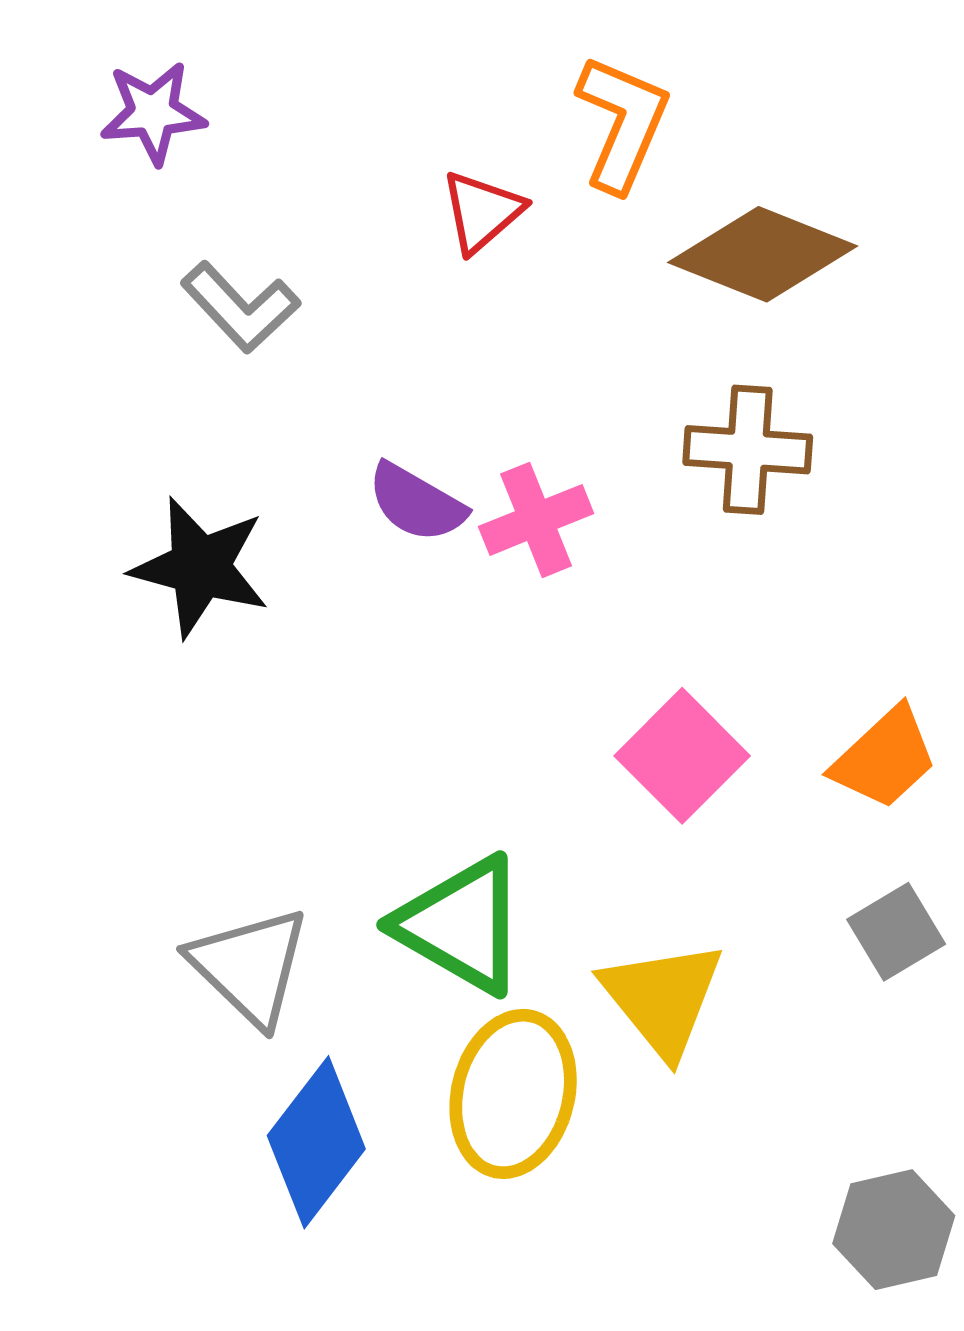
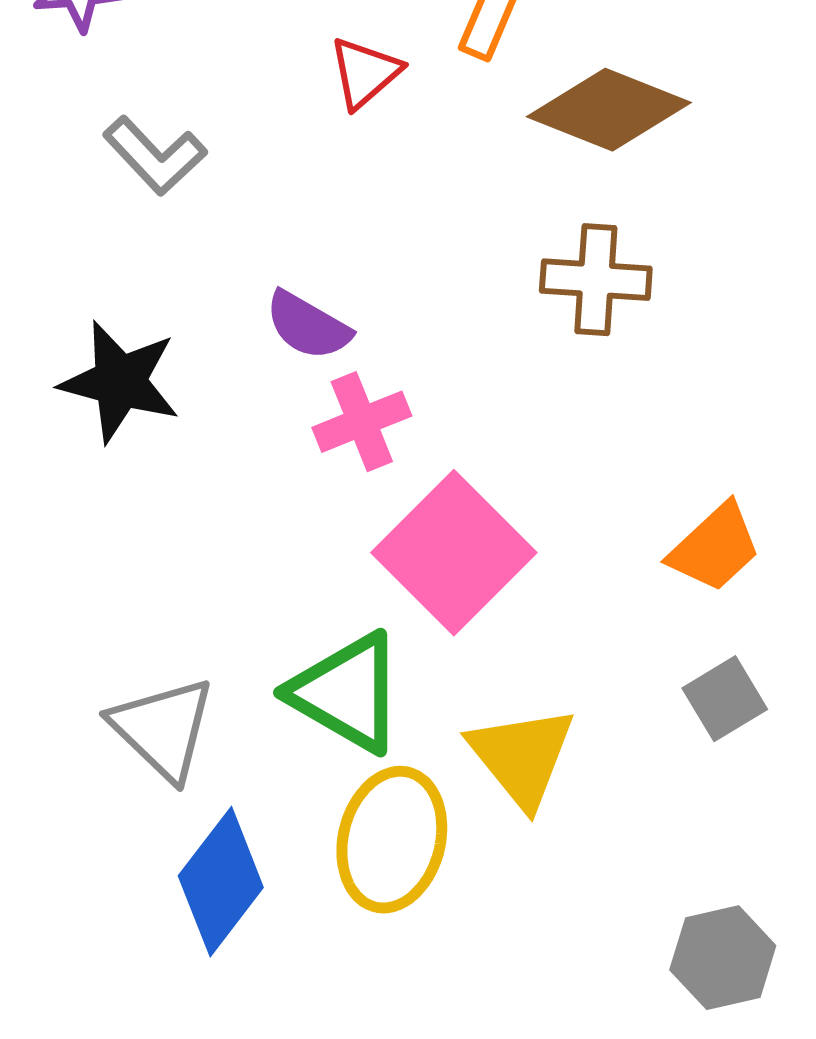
pink cross: (536, 520) -> (362, 422), moved
pink square: (682, 756) -> (454, 553), moved, size x1.4

